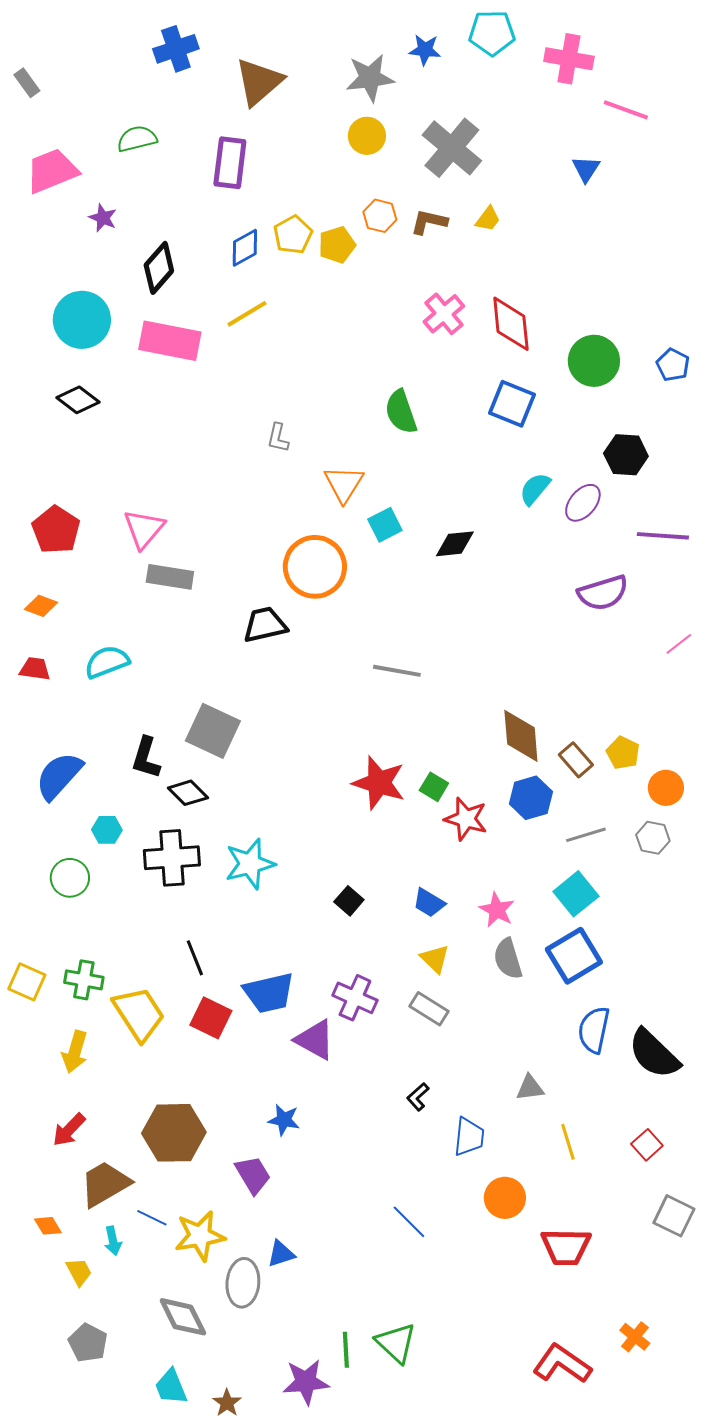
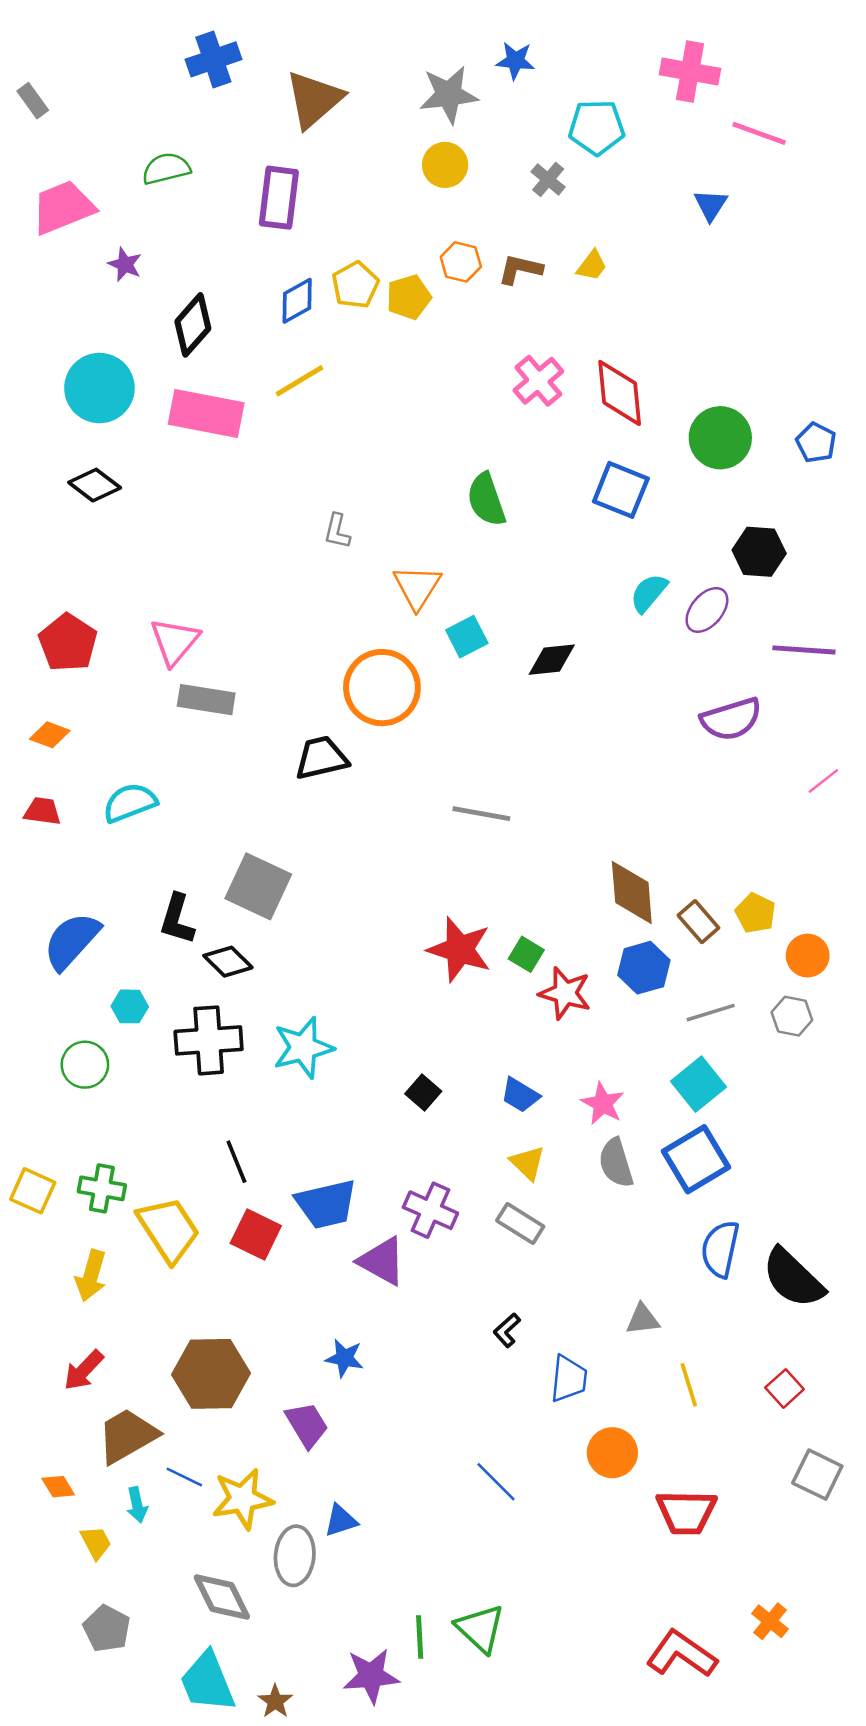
cyan pentagon: (492, 33) -> (597, 127), moved
gray cross: (452, 148) -> (548, 179), size x0.5
cyan trapezoid: (171, 1387) -> (207, 1682), size x1.4

